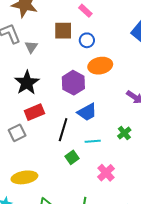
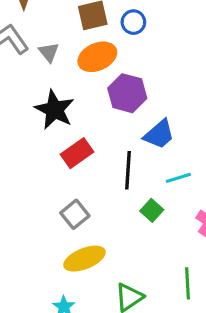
orange ellipse: (100, 66) -> (97, 57), moved
gray square: (17, 133) -> (75, 214), moved

